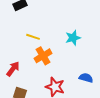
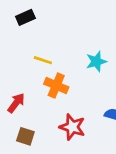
orange cross: (43, 56) -> (56, 86), turned -36

